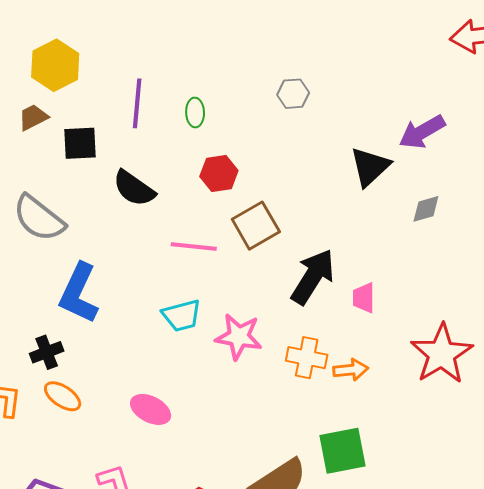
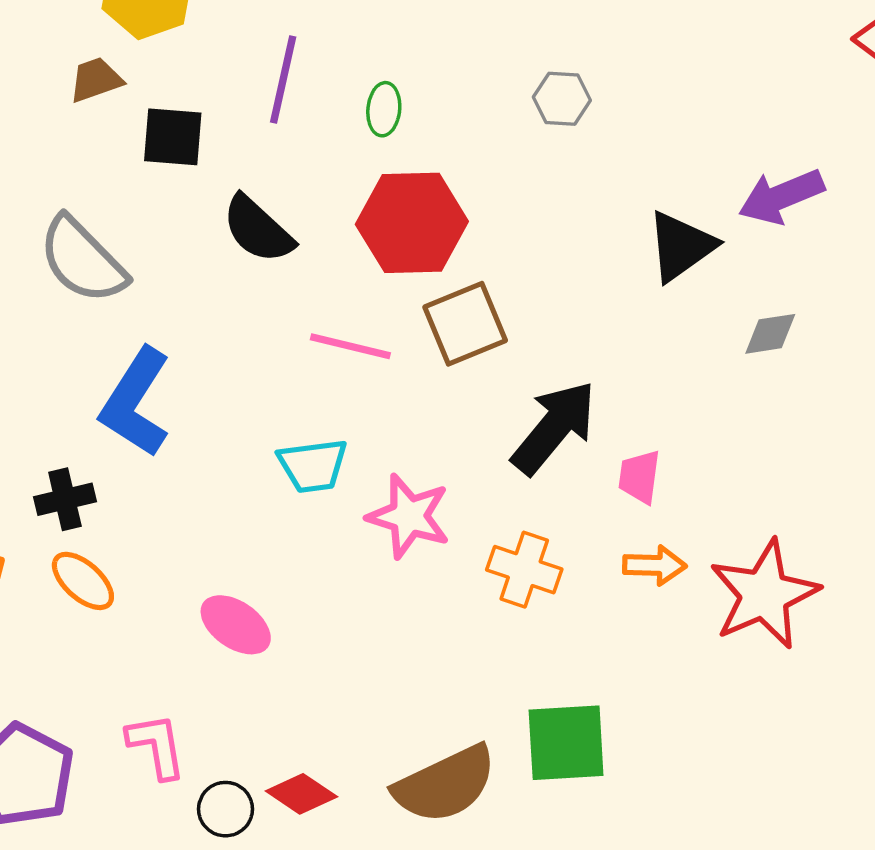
red hexagon: (219, 174) -> (412, 223), size x1.6
orange arrow: (351, 370) -> (655, 565), moved

